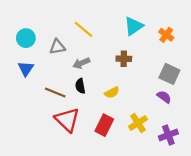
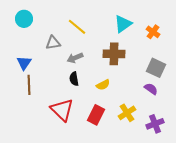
cyan circle: (26, 38) -> (24, 19), moved
brown cross: (124, 59) -> (114, 54), size x1.5
brown line: (55, 92) -> (29, 85), moved, turned 66

